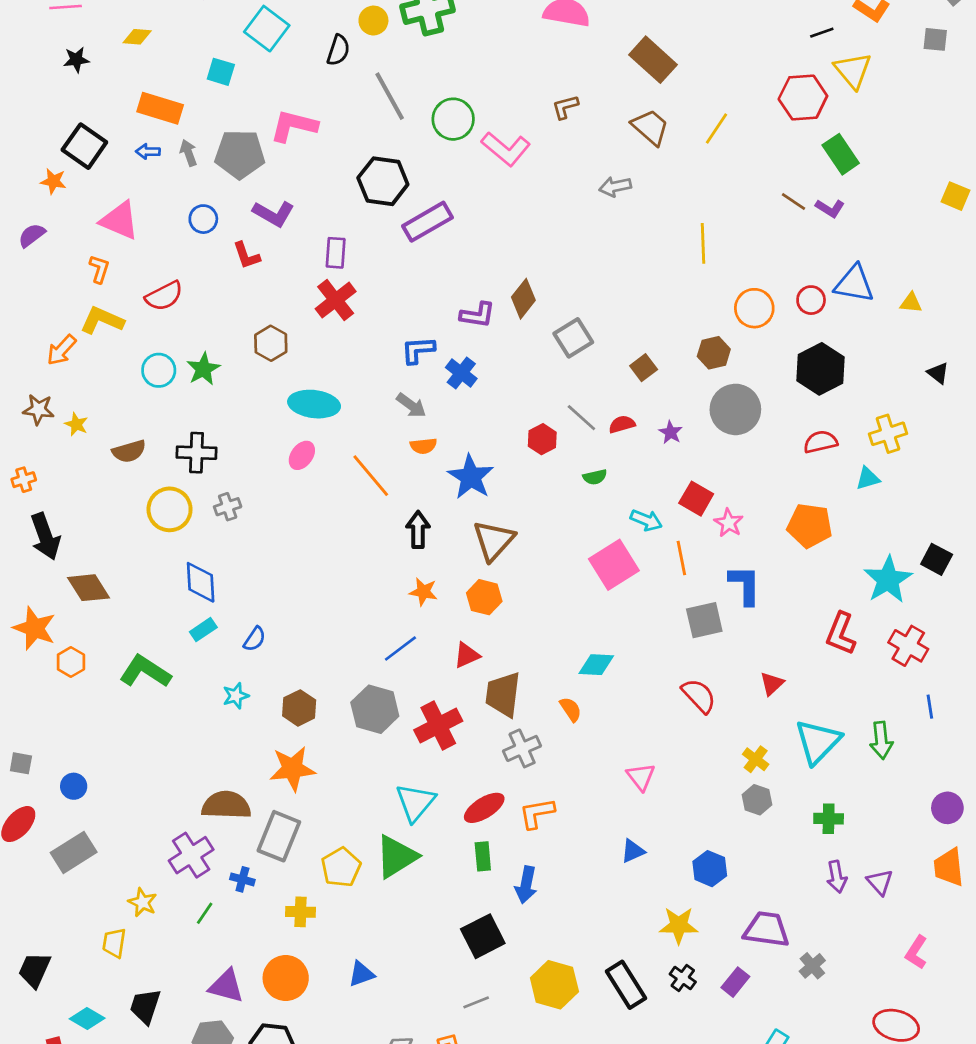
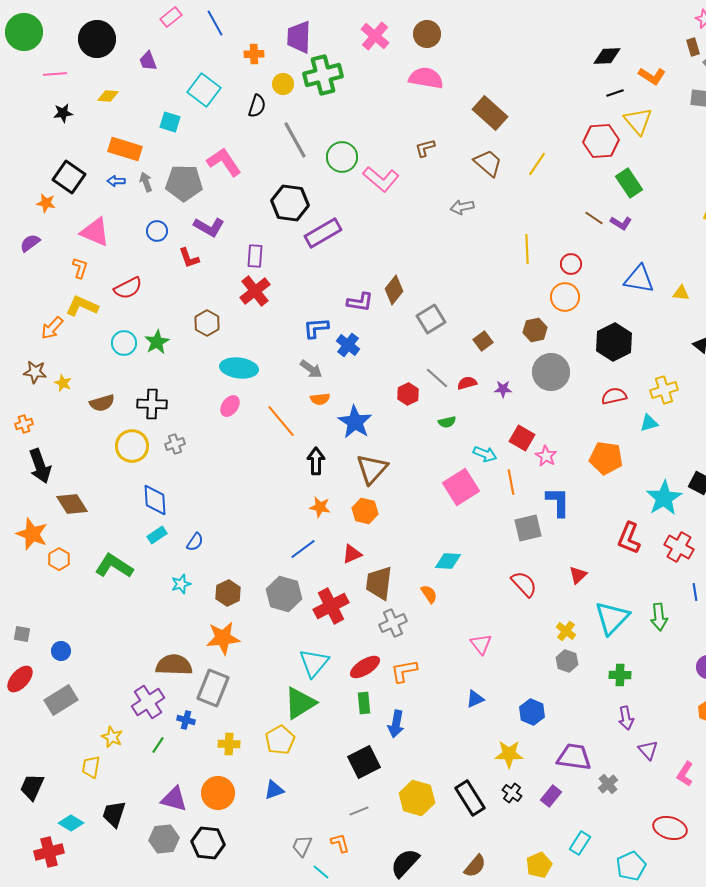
pink L-shape: (294, 126) -> (224, 162), turned 42
red circle: (811, 300) -> (571, 264), moved
purple star: (671, 432) -> (503, 389), turned -30
yellow pentagon: (341, 867) -> (280, 740), moved
purple triangle: (880, 882) -> (648, 750), moved

